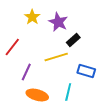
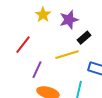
purple star: (58, 22) -> (69, 20), turned 30

